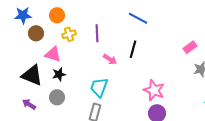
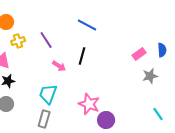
purple line: (97, 33) -> (46, 40), turned -30
pink star: (154, 90) -> (89, 104), moved

